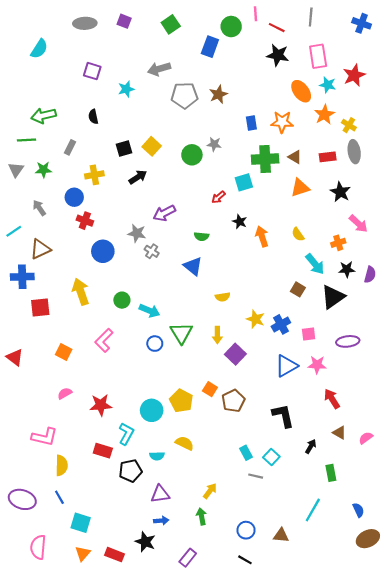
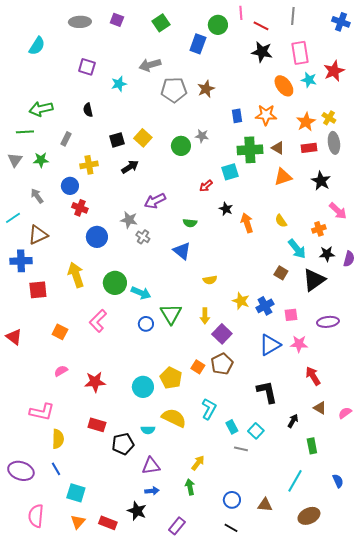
orange star: (324, 115) -> (306, 122), moved
green circle: (122, 300) -> (115, 283), size x1.5
brown pentagon: (233, 401) -> (222, 364), moved
cyan L-shape: (126, 434) -> (209, 409), moved
yellow semicircle: (184, 443) -> (174, 418), size x1.4
brown ellipse: (368, 539) -> (309, 516), moved

